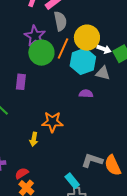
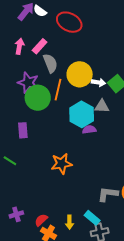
cyan hexagon: (83, 61) -> (82, 114), moved
yellow arrow: (34, 139) -> (69, 222), moved

